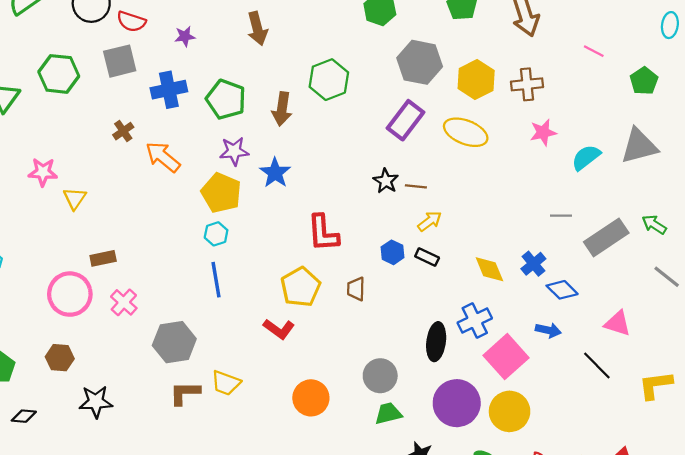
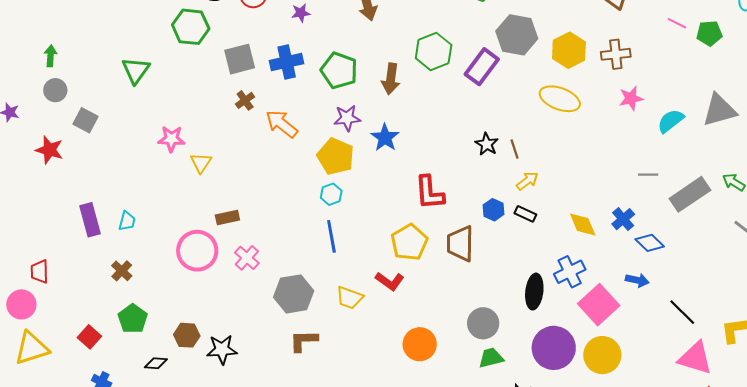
gray square: (120, 61) -> (240, 59), moved
green hexagon: (59, 74) -> (191, 27), moved
green pentagon: (644, 81) -> (709, 33), moved, turned 30
purple rectangle: (405, 120) -> (482, 67), moved
brown line: (416, 186) -> (514, 149), turned 66
brown trapezoid: (356, 289) -> (460, 244), size x1.6
pink triangle: (617, 323) -> (695, 358), moved, size x1.4
brown hexagon: (60, 358) -> (187, 335), moved
yellow trapezoid: (226, 383) -> (350, 298), moved

